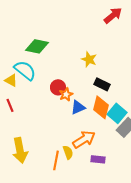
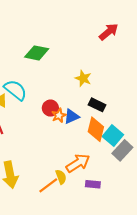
green diamond: (37, 46) -> (37, 53), moved
blue triangle: (78, 107) -> (72, 117), moved
orange line: (56, 160) -> (48, 185), turned 42

